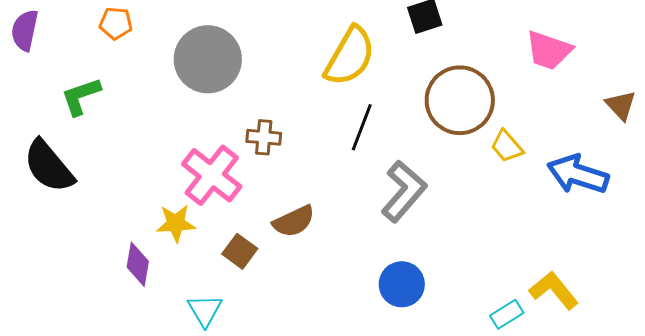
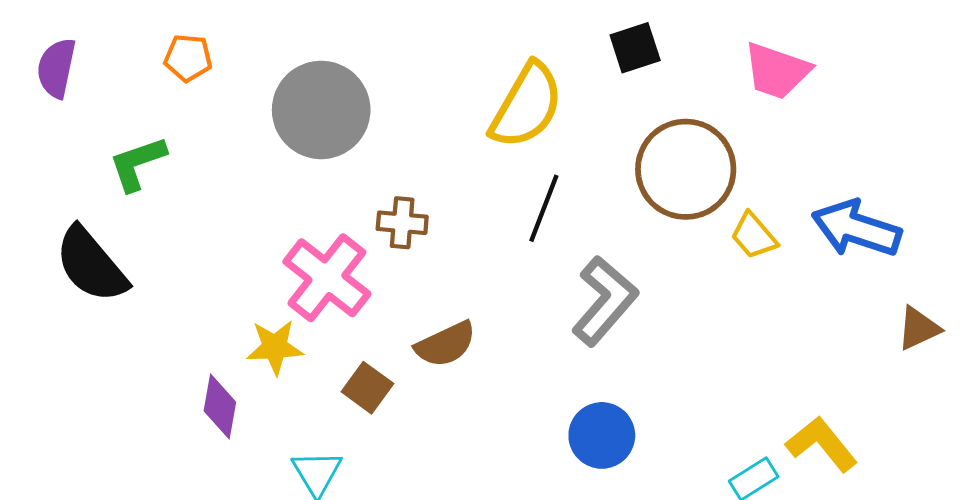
pink trapezoid: (549, 50) -> (777, 71), moved
brown triangle: (621, 105) -> (919, 328), moved, turned 48
blue arrow: (578, 174) -> (856, 229), moved

